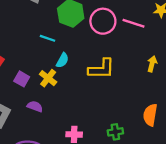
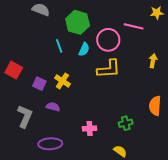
pink circle: (103, 21) -> (108, 40), moved
cyan line: (48, 38) -> (59, 46), turned 56
cyan semicircle: (62, 60) -> (84, 49), moved

